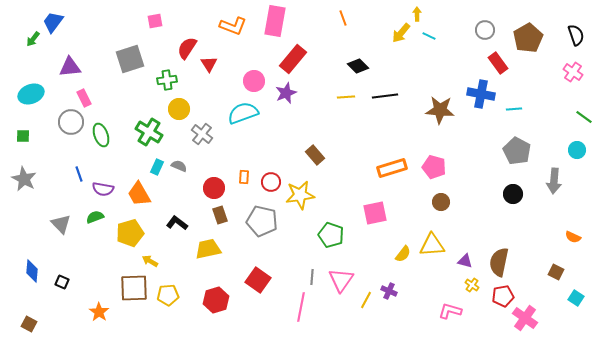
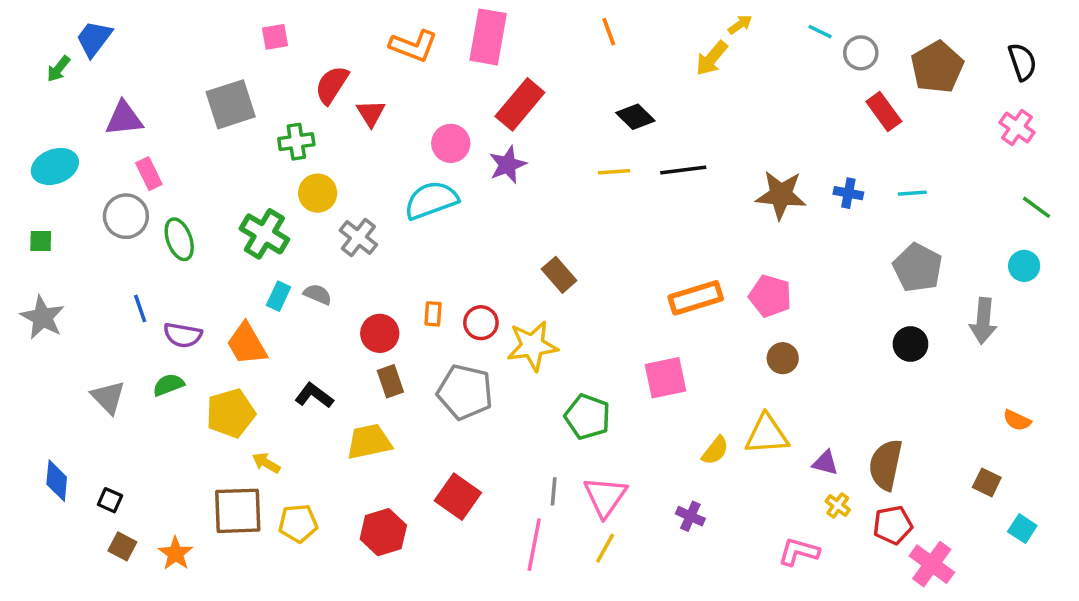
yellow arrow: (417, 14) -> (740, 24), turned 56
cyan line: (429, 36) -> (820, 32), moved
blue cross: (481, 94) -> (848, 193), moved, size x0.6
yellow line: (366, 300) -> (605, 548), moved
brown square: (29, 324) -> (122, 546), moved

